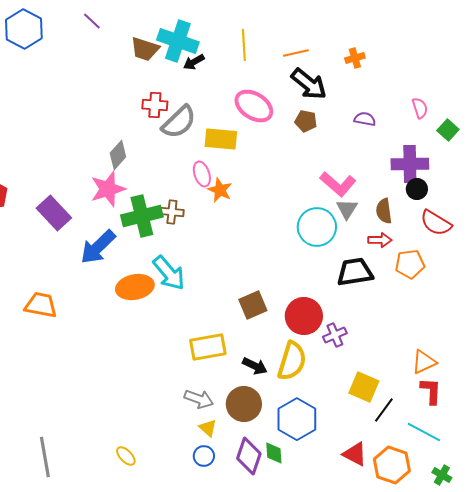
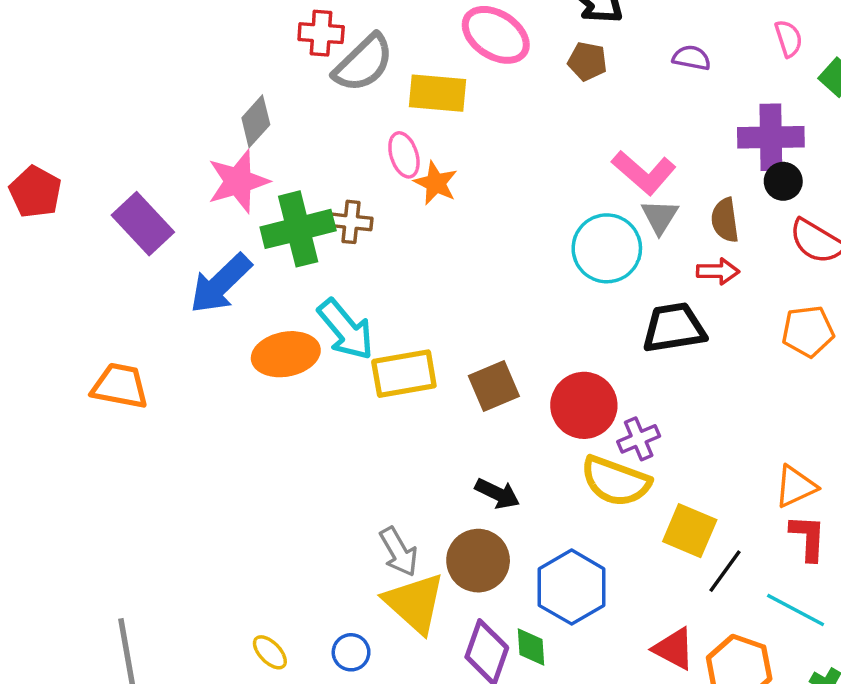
orange pentagon: (410, 264) -> (808, 331), moved
yellow rectangle: (208, 347) -> (404, 374), moved
yellow semicircle: (292, 361) -> (616, 481), moved, turned 93
gray arrow: (199, 399) -> (399, 552), turned 40
yellow triangle: (208, 428) -> (415, 603), size x2.0
blue circle: (204, 456) -> (351, 652), moved

